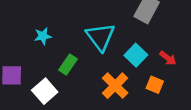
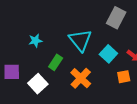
orange square: (155, 85) -> (124, 77), turned -32
orange cross: (115, 86) -> (81, 78), moved

